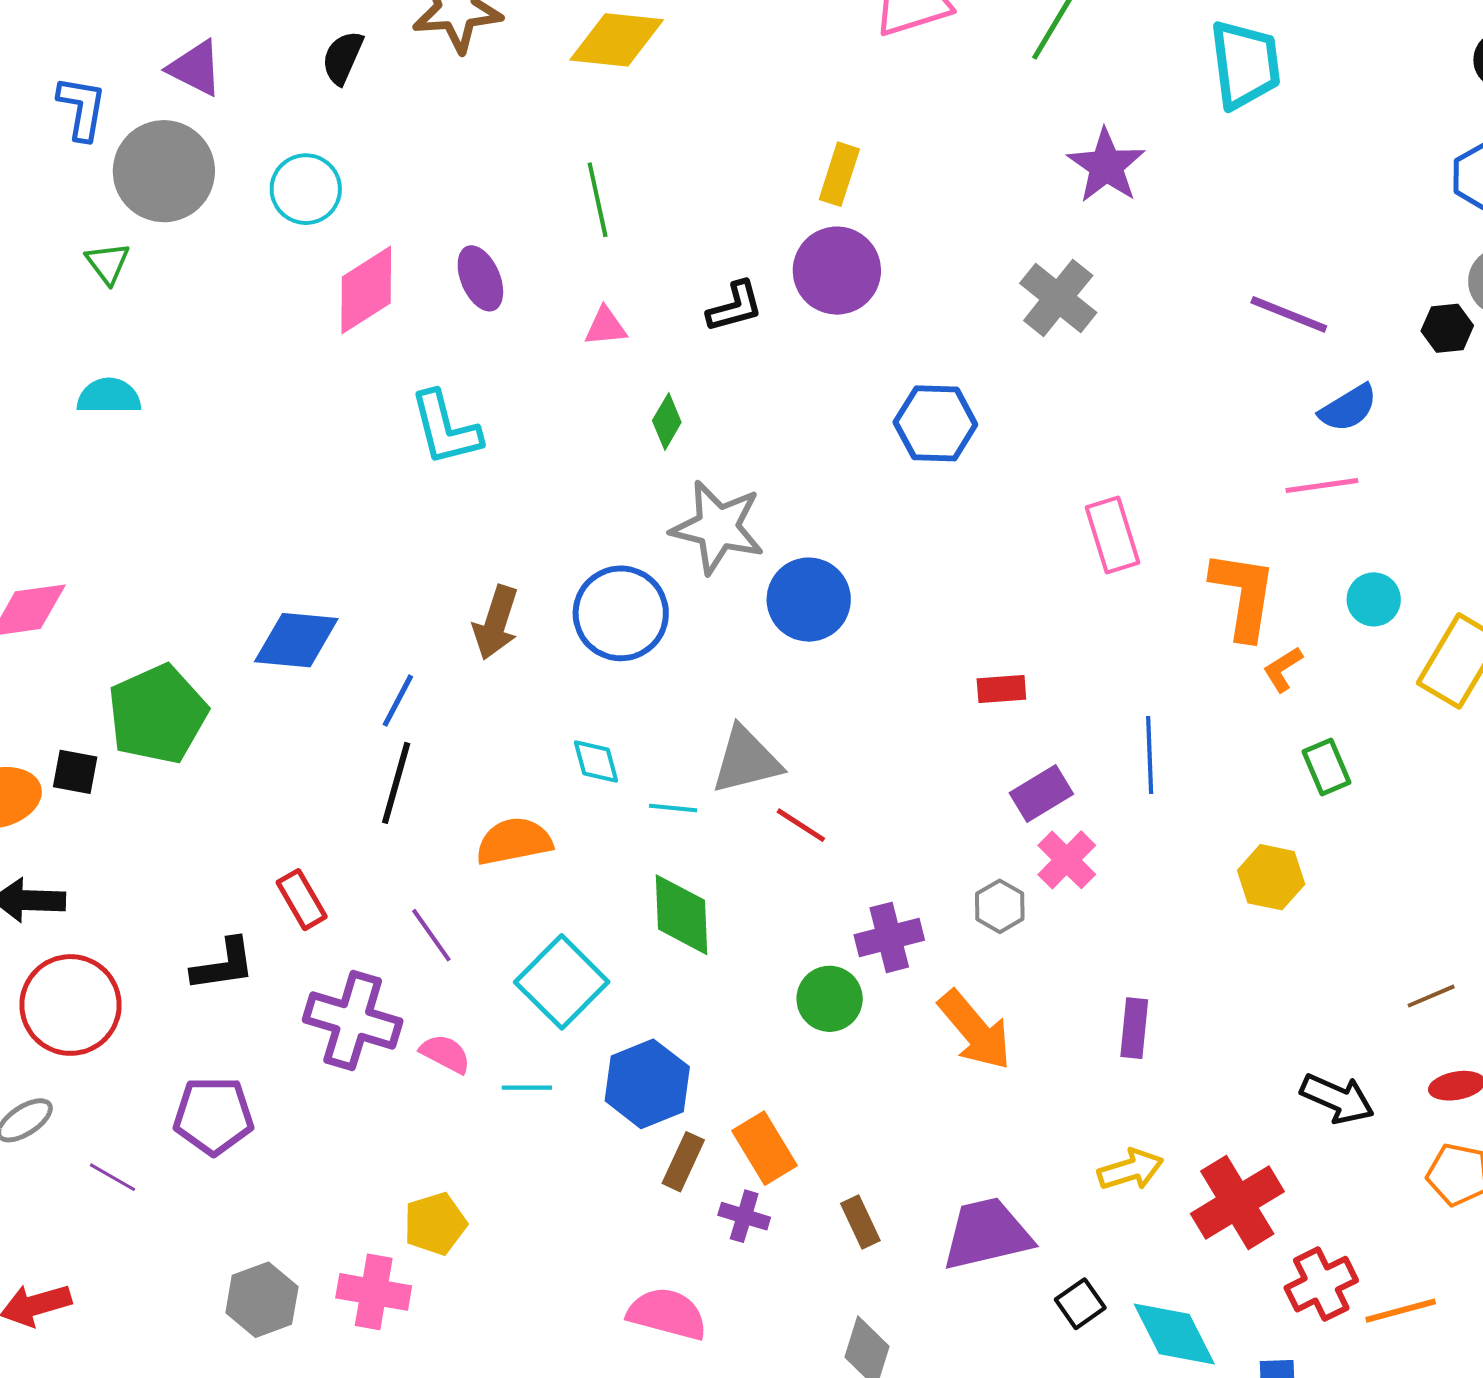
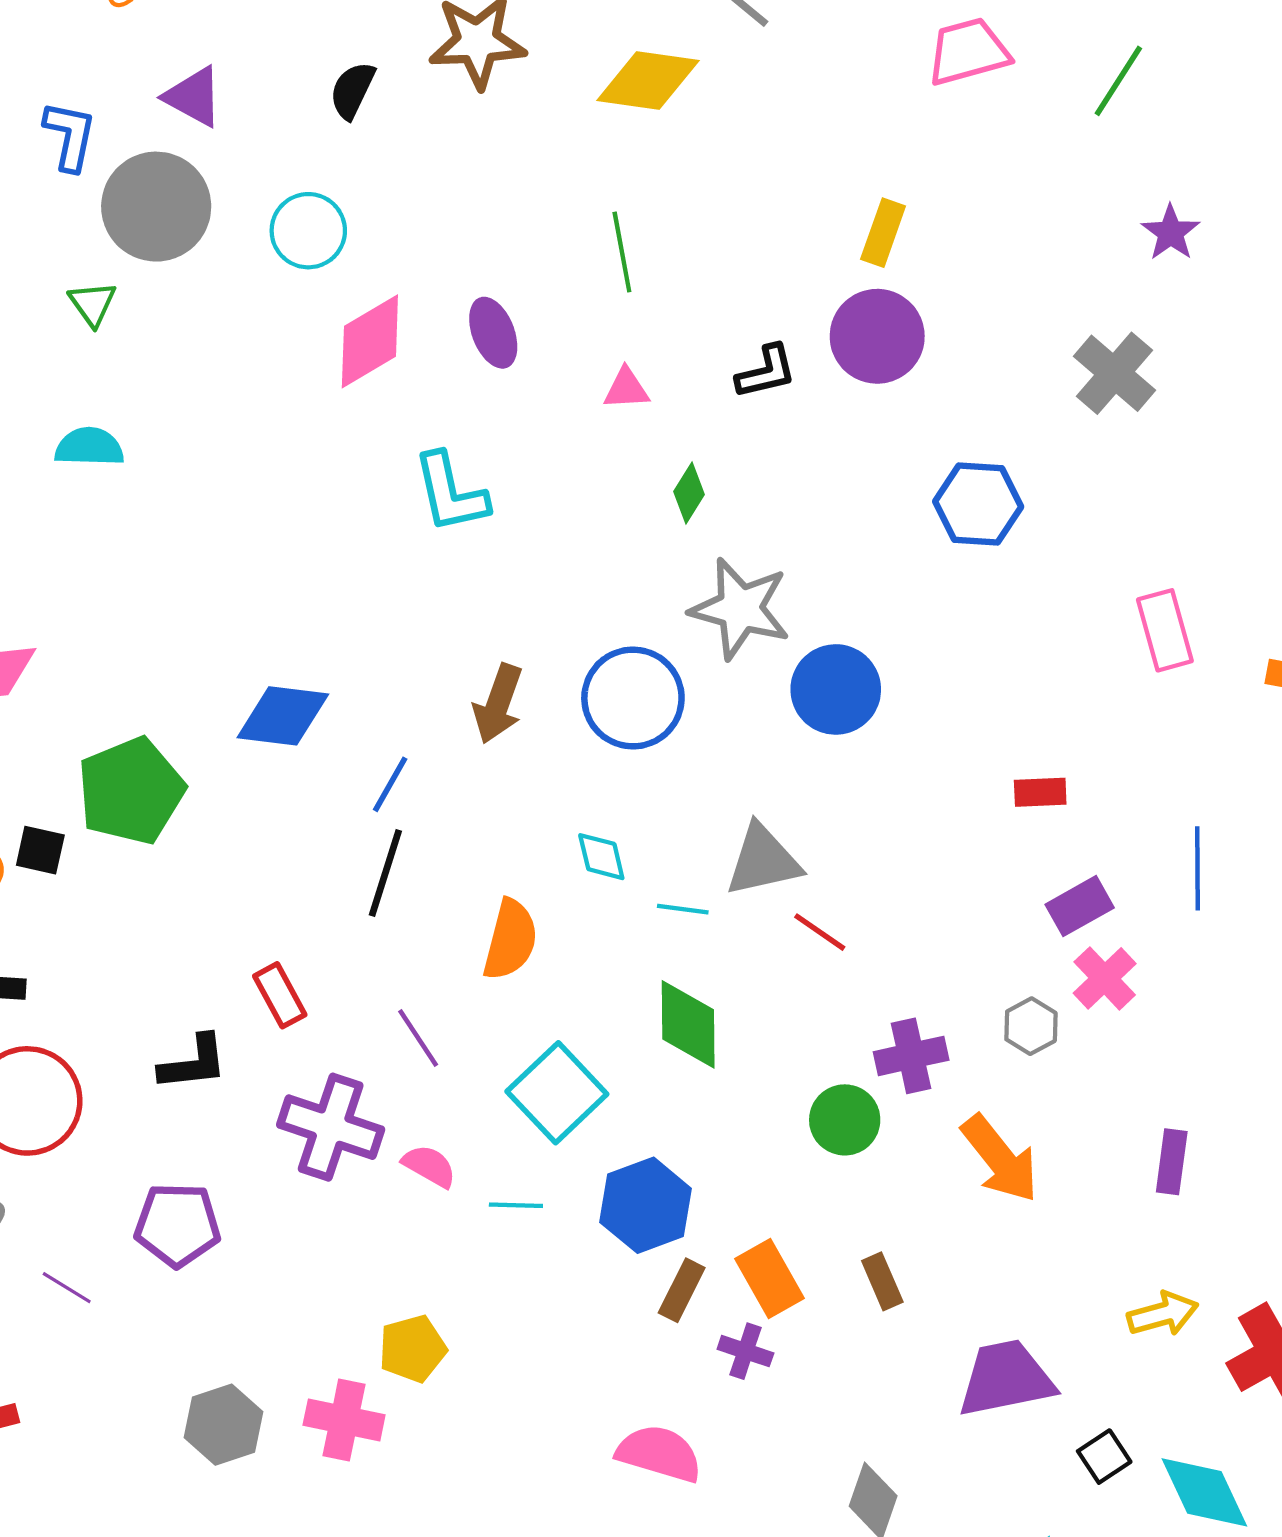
purple star: (1106, 166) -> (1171, 233), size x0.7
orange semicircle: (514, 841) -> (510, 940), turned 114
brown rectangle: (860, 1222) -> (882, 1281), moved

